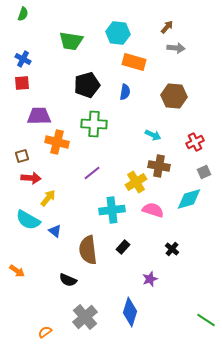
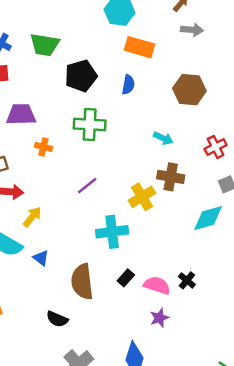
green trapezoid: (71, 41) -> (45, 45), moved
orange cross: (57, 142) -> (43, 147), size x0.6
pink semicircle: (153, 210) -> (157, 285), moved

